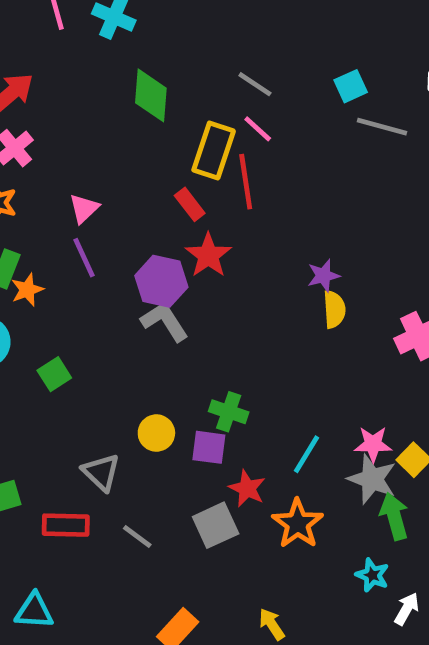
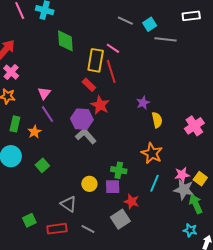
gray line: (255, 84) -> (125, 21), moved
purple star: (323, 276) -> (143, 103), moved
orange star: (27, 290) -> (34, 132), moved
orange star: (298, 524) -> (152, 153), moved

